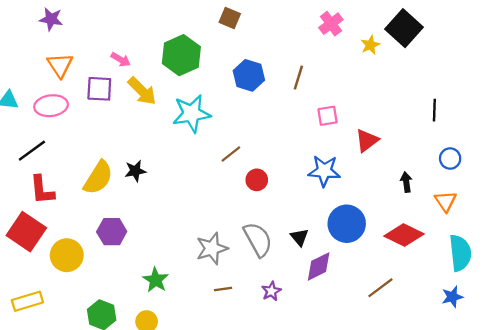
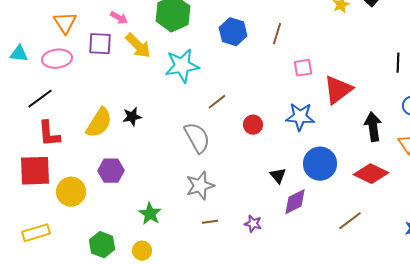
red triangle: (367, 141) -> (338, 90), size x1.4
red circle: (257, 180) -> (253, 125), moved
black arrow: (406, 182) -> (373, 127), size x1.6
red square: (26, 232) -> (35, 171), turned -36
gray semicircle: (258, 239) -> (197, 138), moved
purple star: (271, 291) -> (253, 224), turned -30

